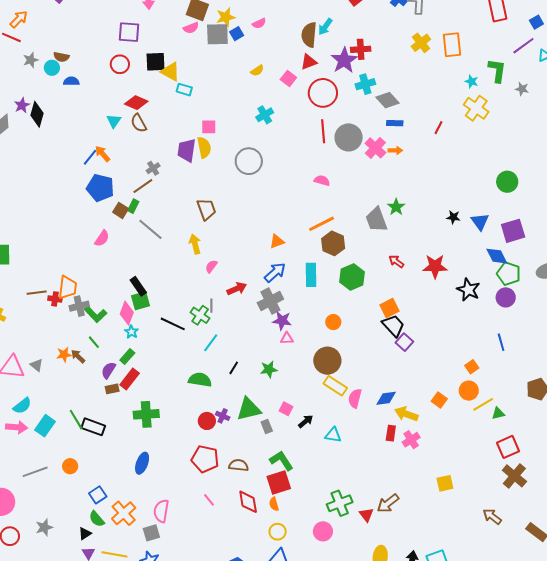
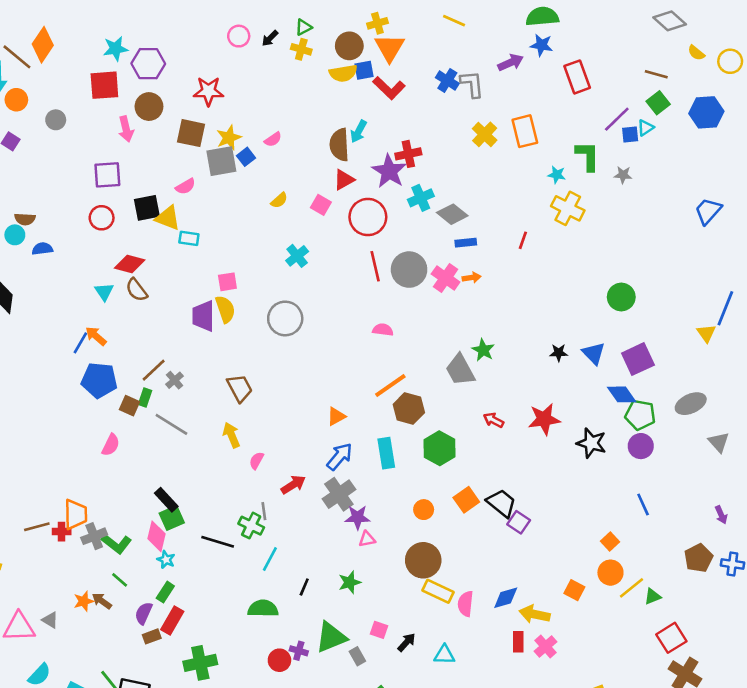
blue square: (536, 22) -> (630, 134), moved, turned 32
pink semicircle: (191, 28) -> (185, 186), moved
gray cross: (153, 168) -> (175, 380), moved
orange square: (389, 308) -> (466, 500), moved

